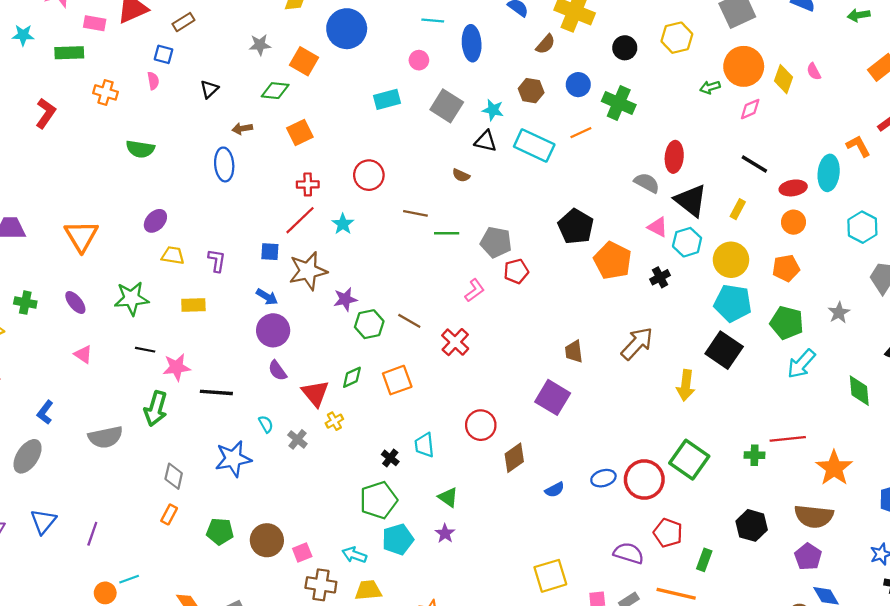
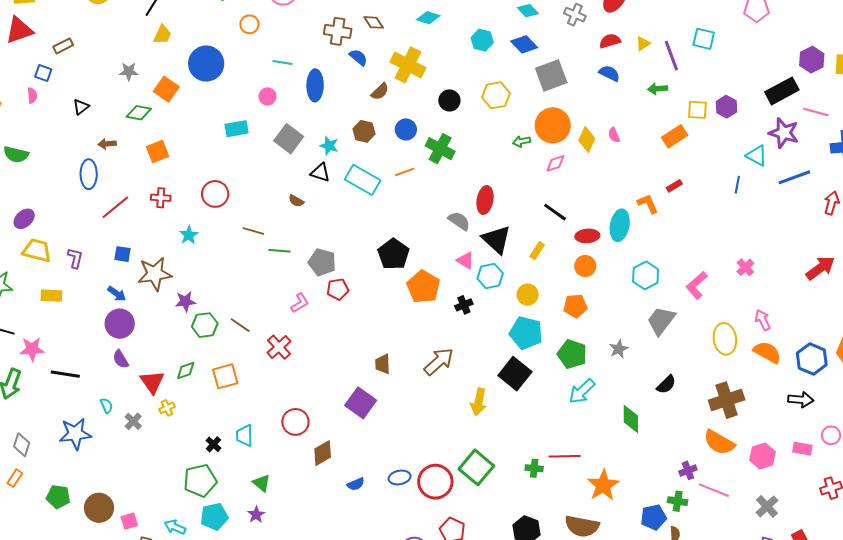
red line: (300, 220) -> (115, 207), moved
yellow trapezoid: (173, 255) -> (37, 250), size x1.4
yellow circle: (731, 260) -> (528, 295), size x0.7

